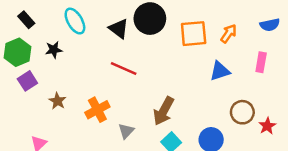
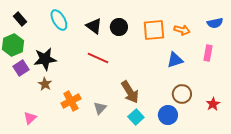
black circle: (150, 19) -> (119, 27), moved, size x0.7
orange arrow: (229, 34) -> (182, 30), turned 70
black star: (54, 50) -> (45, 59), moved, size x1.6
orange cross: (97, 110) -> (71, 101), moved
brown arrow: (164, 111) -> (130, 92), turned -60
brown circle: (242, 112) -> (182, 94), moved

